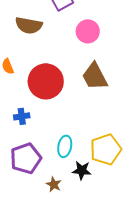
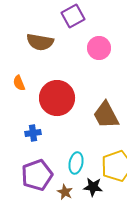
brown trapezoid: (95, 76) -> (106, 115), moved
brown star: (54, 184) -> (65, 192), moved

